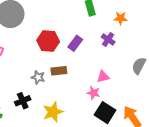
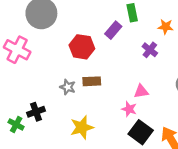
purple rectangle: (75, 43) -> (113, 30), moved
black cross: (23, 101) -> (36, 112), moved

